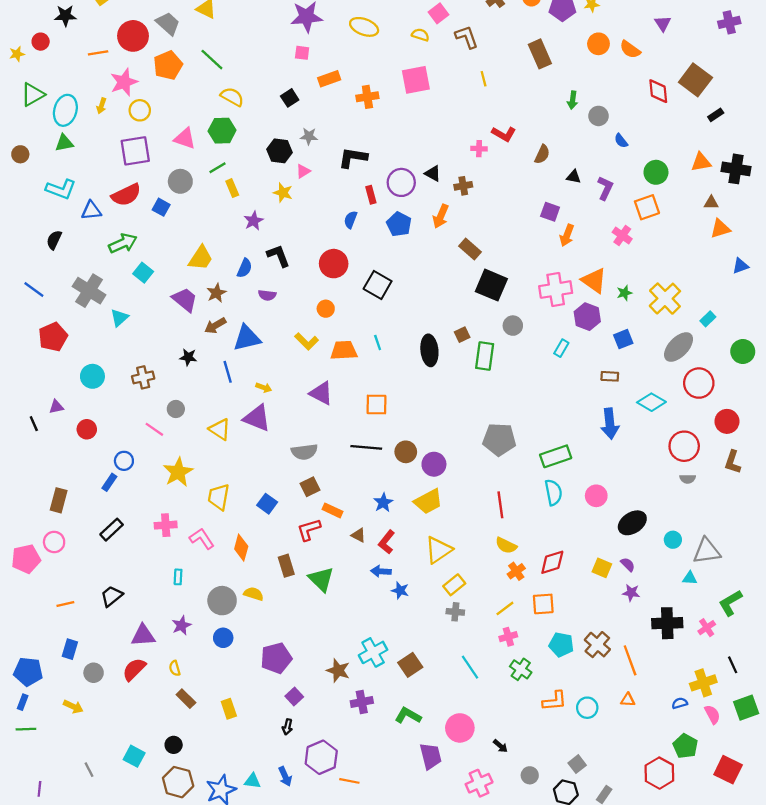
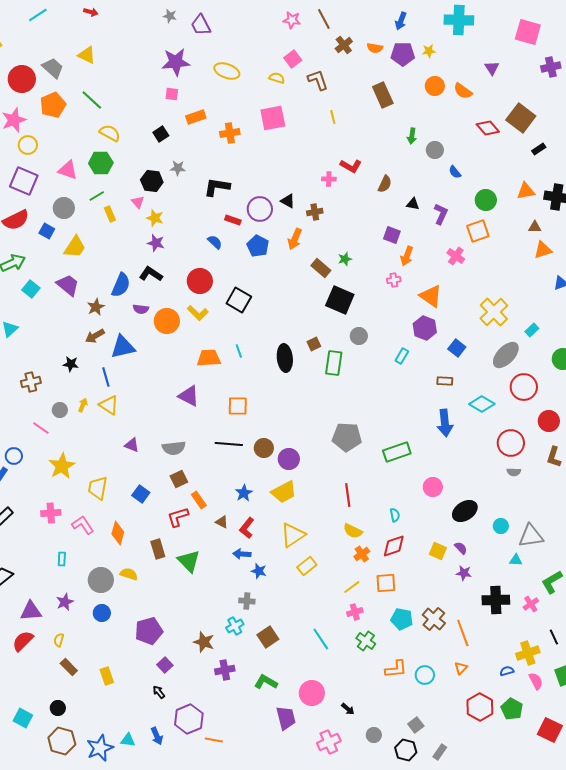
red diamond: (658, 91) -> (488, 128), turned -35
purple square: (135, 151) -> (24, 181), turned 32
pink triangle: (303, 171) -> (138, 202), moved, turned -40
red rectangle: (371, 195) -> (233, 220), turned -56
blue semicircle: (351, 220) -> (215, 242), turned 112
purple star: (254, 221) -> (156, 243), moved, turned -30
black L-shape: (278, 256) -> (151, 274), turned -35
yellow trapezoid: (201, 258) -> (75, 247), moved
blue semicircle: (245, 268) -> (121, 285), size x1.4
pink cross: (556, 290) -> (394, 280), moved, size x0.5
green star: (624, 293) -> (345, 259), moved
purple trapezoid: (185, 300) -> (68, 285), moved
orange circle: (326, 309) -> (167, 321), moved, size x1.6
blue square: (623, 339) -> (457, 348), turned -30
yellow L-shape: (307, 341) -> (198, 313), moved
yellow arrow: (264, 388) -> (83, 405), moved, turned -88
purple triangle: (257, 418) -> (132, 445), moved, size x0.6
yellow triangle: (220, 429) -> (109, 405), moved
cyan semicircle: (553, 492) -> (395, 515), moved, size x0.6
orange rectangle: (332, 510) -> (199, 500), turned 30
gray cross: (455, 612) -> (247, 601), moved
cyan cross: (373, 652) -> (235, 626), size x0.7
yellow semicircle: (175, 668) -> (59, 640), turned 32
orange triangle: (628, 700) -> (461, 668), turned -48
black arrow: (287, 727) -> (159, 692), turned 128
red hexagon: (659, 773) -> (480, 707), moved

